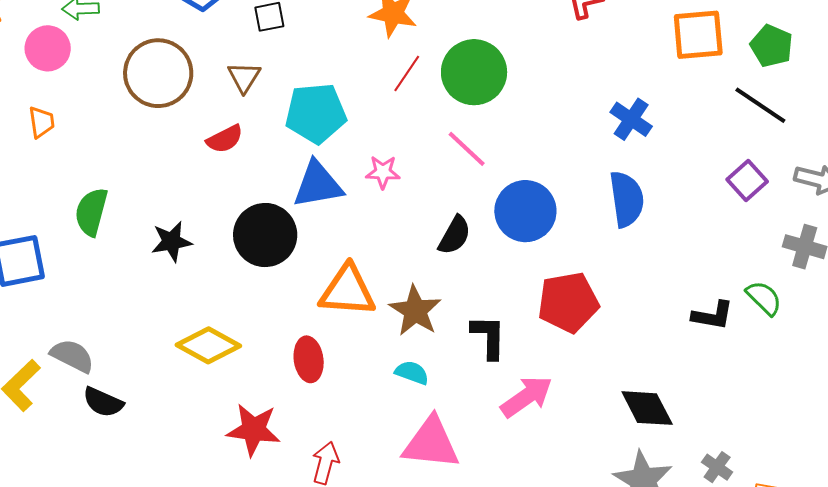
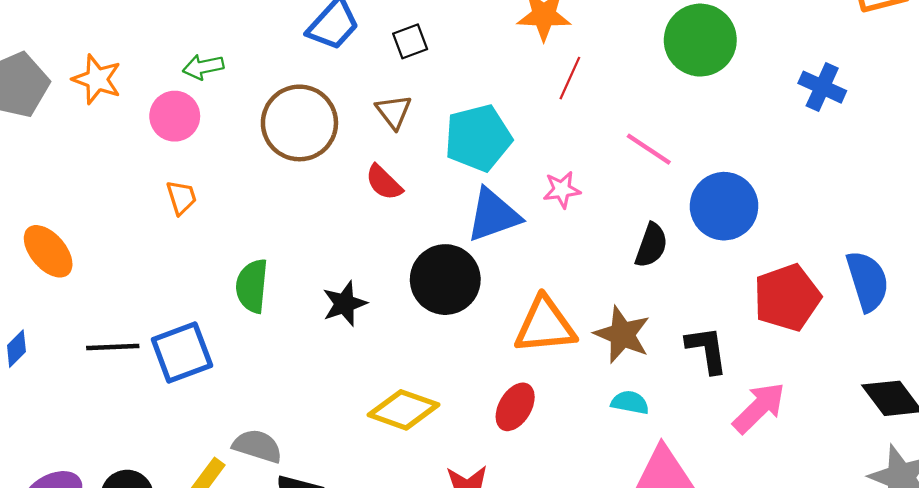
green circle: (474, 72) -> (700, 40), moved
red semicircle: (225, 139) -> (384, 182), turned 81
blue semicircle: (627, 199) -> (867, 281), moved
red ellipse: (309, 359) -> (515, 407), turned 48

